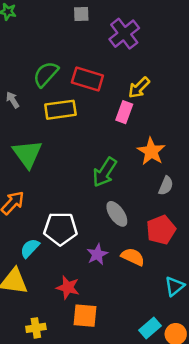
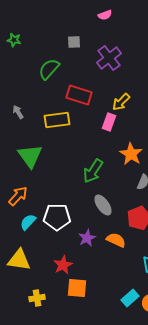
green semicircle: (46, 74) -> (49, 69), moved
cyan semicircle: (30, 248) -> (28, 222), moved
red star: (68, 287) -> (63, 265), turned 30

